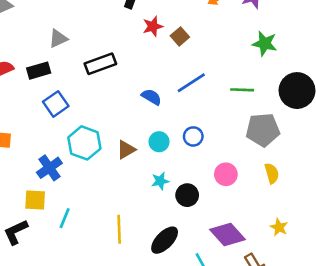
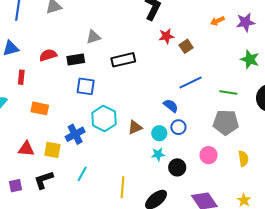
blue semicircle: (151, 97) -> (171, 106), moved
blue square: (56, 104) -> (86, 86), turned 36
gray pentagon: (263, 130) -> (226, 122), moved
blue circle: (193, 136) -> (178, 127), moved
cyan circle: (159, 142) -> (159, 133), moved
yellow square: (35, 200) -> (52, 150), moved

